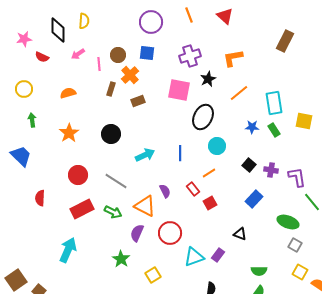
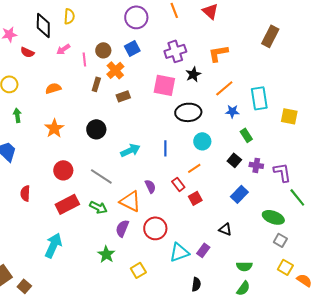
blue square: (147, 53) -> (132, 48), turned -35
black ellipse: (203, 117) -> (188, 112), turned 60
blue star: (252, 127) -> (232, 111), moved
green rectangle: (274, 130) -> (246, 135), moved

